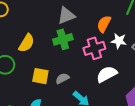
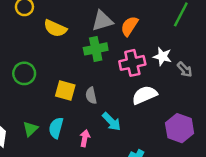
orange semicircle: (104, 24) -> (129, 26), moved
yellow semicircle: (27, 43) -> (55, 28), moved, turned 78
gray semicircle: (62, 78) -> (91, 96), turned -80

